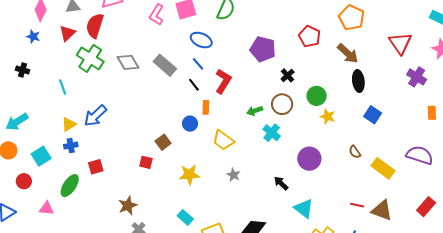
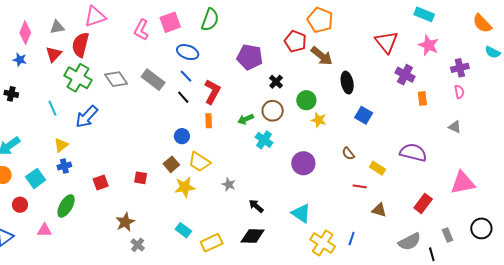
orange pentagon: (352, 18) -> (320, 20), moved
brown arrow: (348, 53) -> (322, 56), moved
orange rectangle: (206, 107) -> (209, 121), moved
orange rectangle: (432, 113) -> (422, 98), moved
blue arrow: (95, 116) -> (87, 117), moved
yellow trapezoid: (223, 140) -> (199, 162), moved
brown square: (163, 142) -> (171, 164), moved
red square: (96, 167) -> (101, 182), moved
yellow rectangle: (383, 168) -> (377, 168), size x0.7
black arrow: (281, 183) -> (256, 206), moved
red line: (357, 205) -> (360, 186), moved
brown triangle: (382, 210) -> (379, 210), size x0.7

